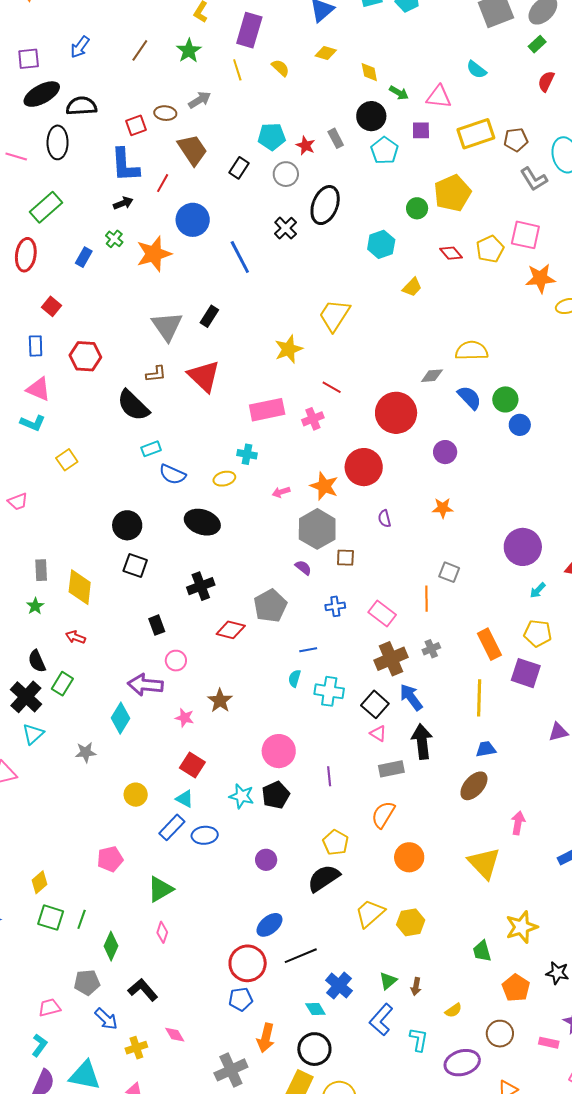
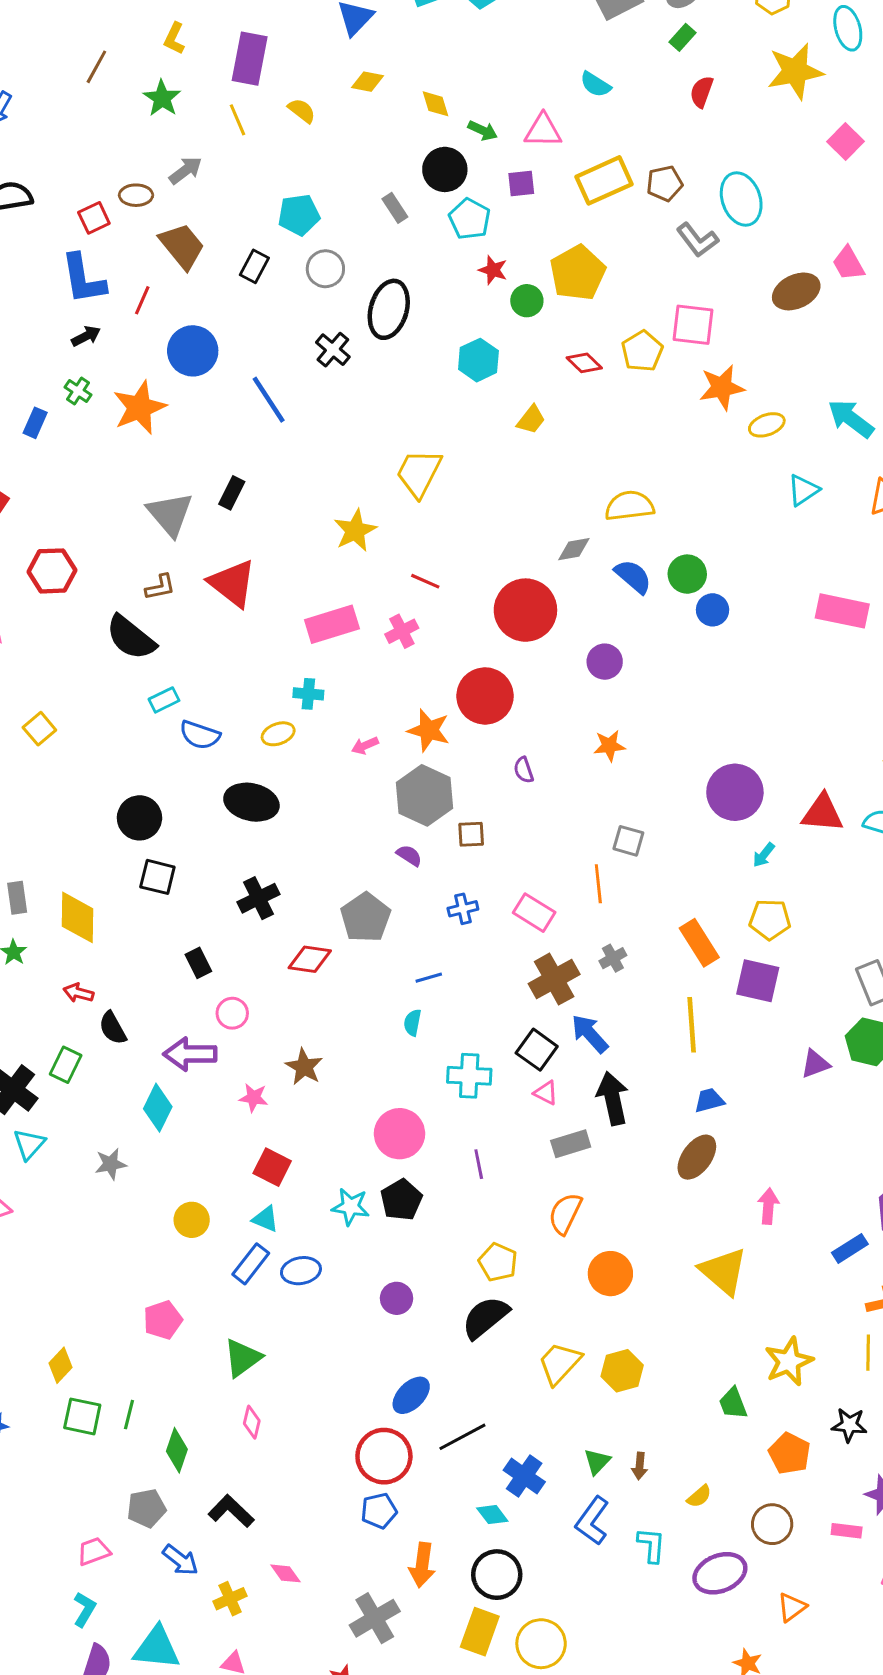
brown line: (140, 50) -> (96, 67), moved
red star: (306, 146) -> (493, 270), moved
black semicircle: (37, 661) -> (113, 1028), moved
cyan cross: (329, 691) -> (469, 1076), moved

